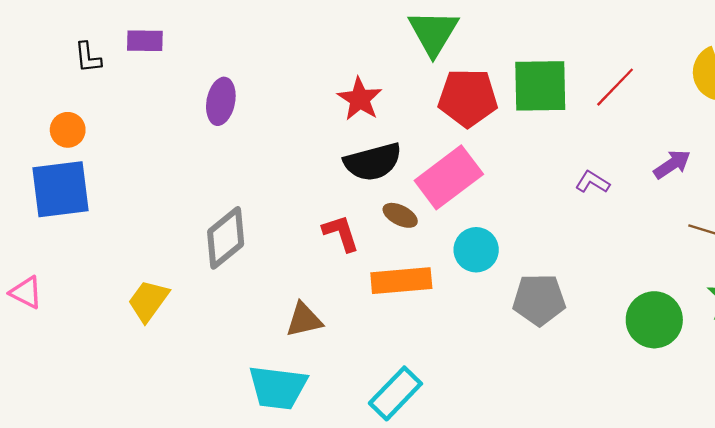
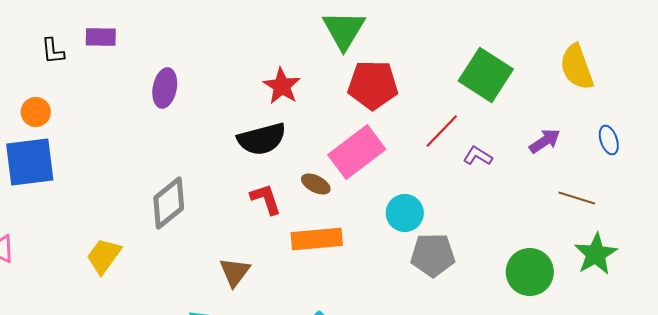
green square: (540, 86) -> (486, 75), moved, turned 34
red line: (615, 87) -> (442, 131), moved
black semicircle: (373, 162) -> (262, 139), moved
cyan circle: (476, 250) -> (405, 213), moved
brown triangle: (304, 320) -> (235, 272), turned -40

